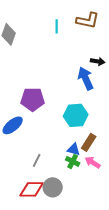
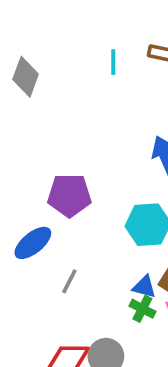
gray line: (37, 160) -> (69, 281), moved

